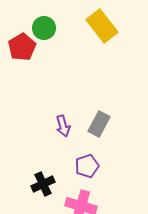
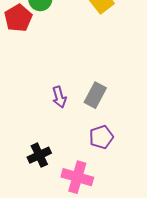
purple pentagon: (87, 166) -> (101, 137), moved

